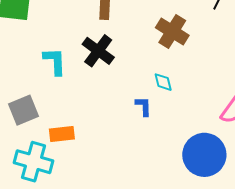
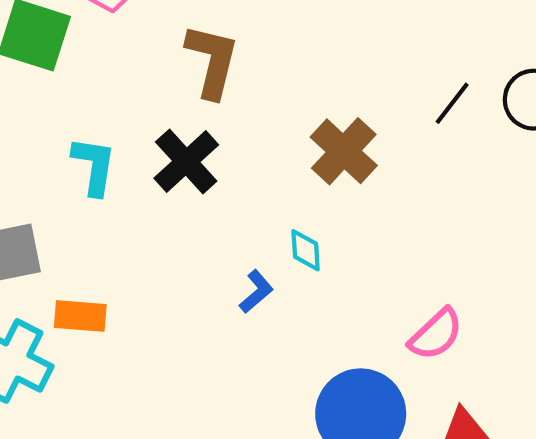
blue L-shape: (143, 106) -> (256, 292), turned 40

